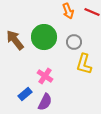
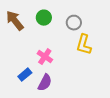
green circle: (44, 37) -> (44, 18), size x0.6

